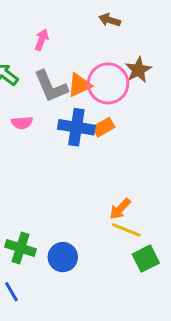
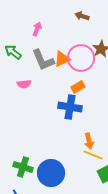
blue cross: (76, 127) -> (70, 107), moved
orange arrow: (120, 209) -> (89, 141), turned -56
blue circle: (63, 257) -> (51, 173), size x1.4

